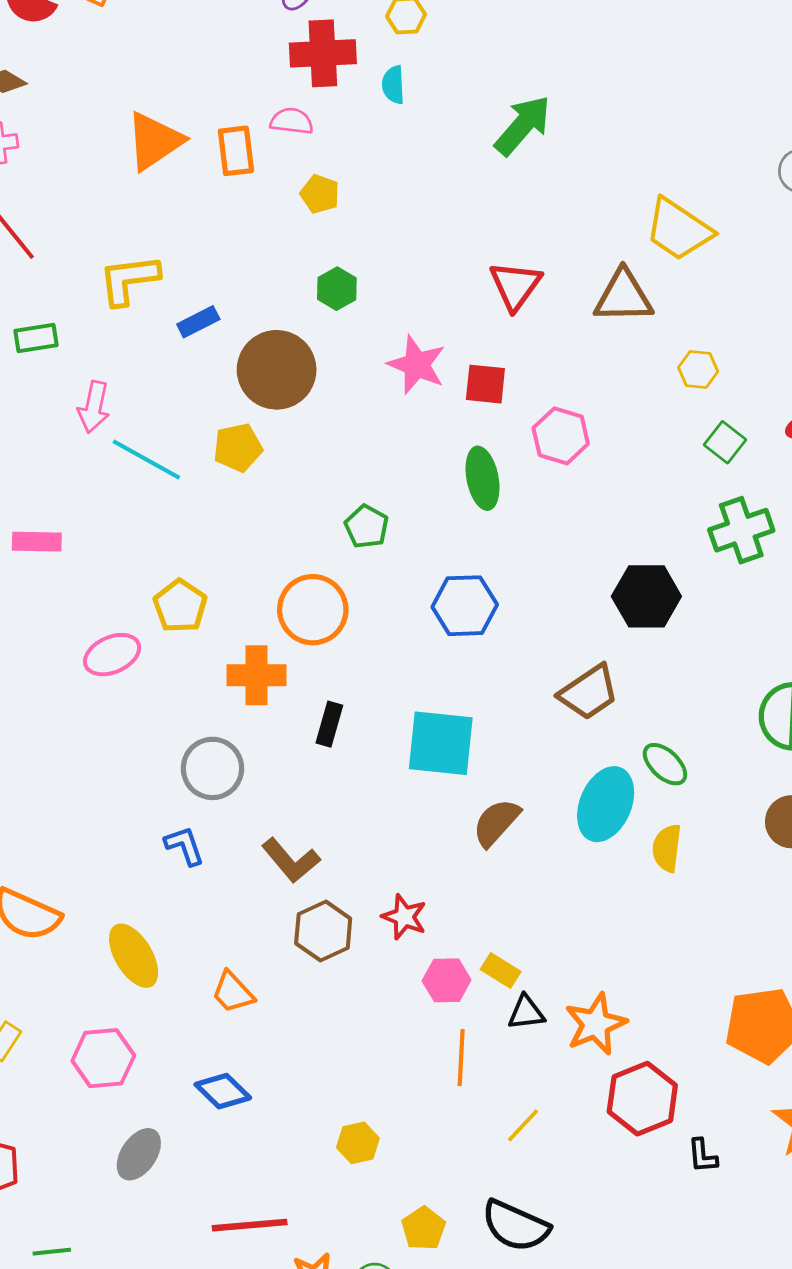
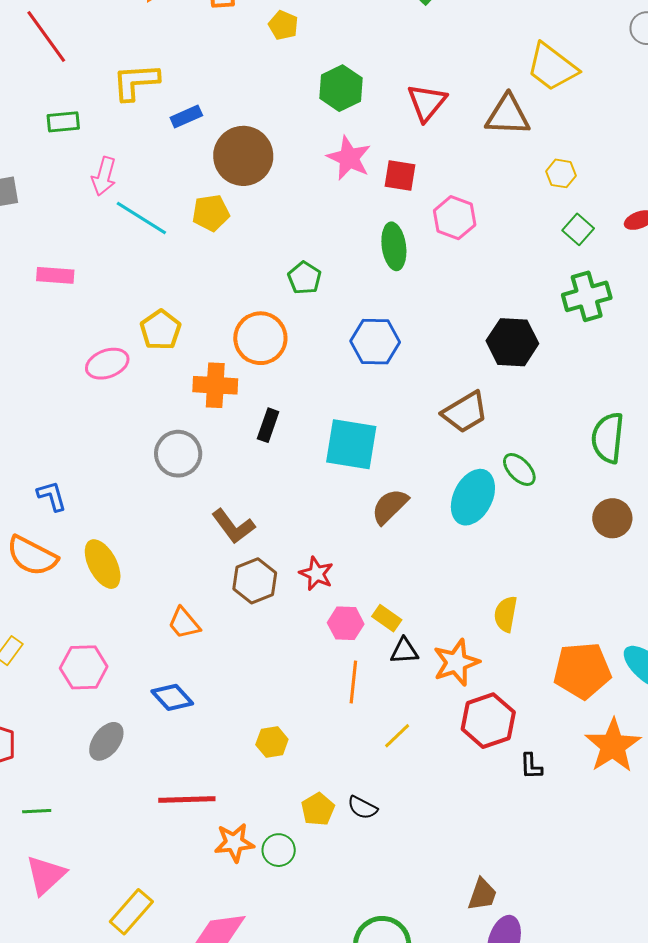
green hexagon: (337, 289) -> (341, 88), moved, size x1.4
blue L-shape: (184, 846) -> (52, 496), moved
yellow semicircle: (667, 848) -> (506, 614), moved
yellow ellipse: (134, 956) -> (103, 564), moved
black semicircle: (516, 1226) -> (363, 808), moved, size x0.6

